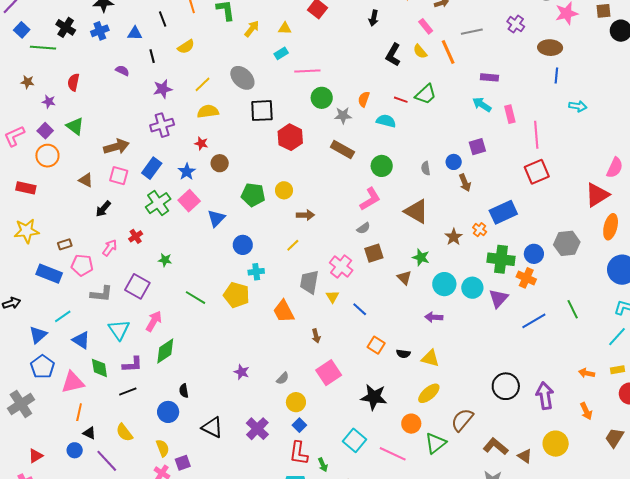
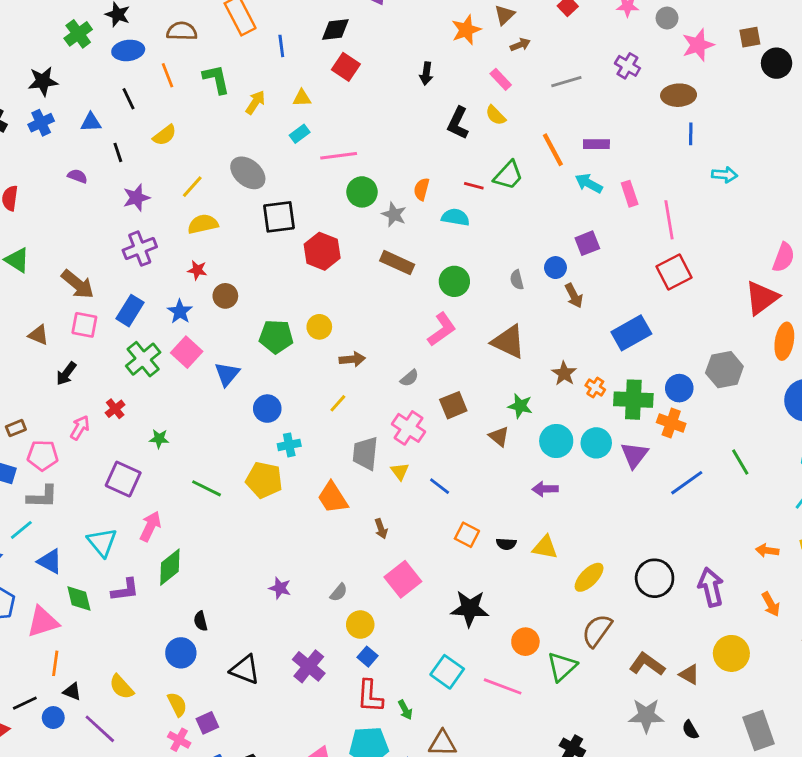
orange line: (448, 52) -> (553, 150), moved
gray star: (343, 115) -> (394, 215), turned 30
brown arrow: (116, 147) -> (78, 284), turned 60
gray semicircle: (364, 228) -> (409, 378), moved
orange cross: (480, 230) -> (595, 388), moved
gray L-shape: (101, 294) -> (42, 497), moved
black line: (128, 392) -> (25, 703), moved
yellow ellipse: (429, 393) -> (589, 577), moved

